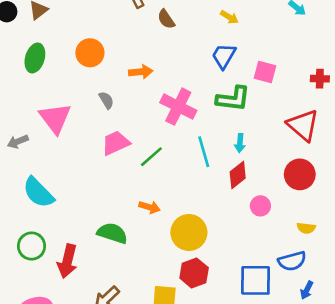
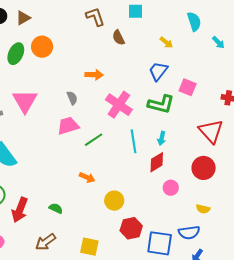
orange circle: (90, 53) -> (42, 47), moved
gray semicircle: (106, 100) -> (72, 98), moved
yellow circle: (189, 232) -> (114, 201), size x0.7
green semicircle: (112, 233) -> (56, 208), moved, size x0.6
red hexagon: (194, 273) -> (131, 228), moved

